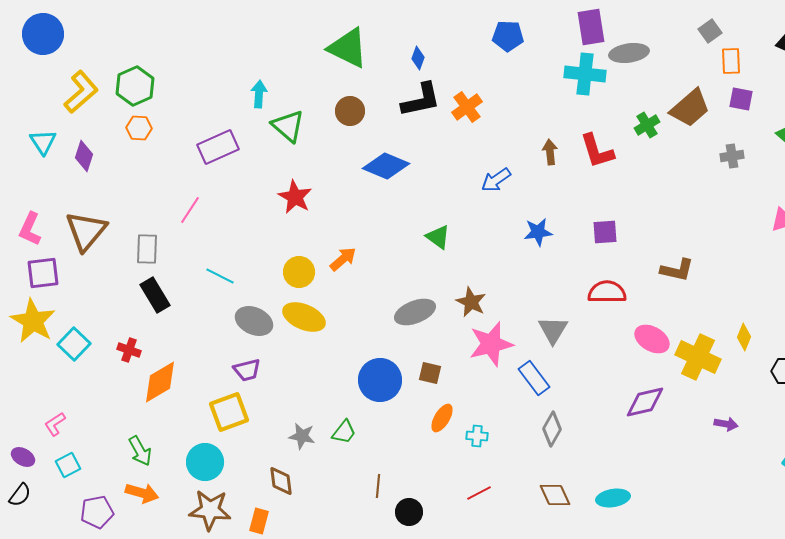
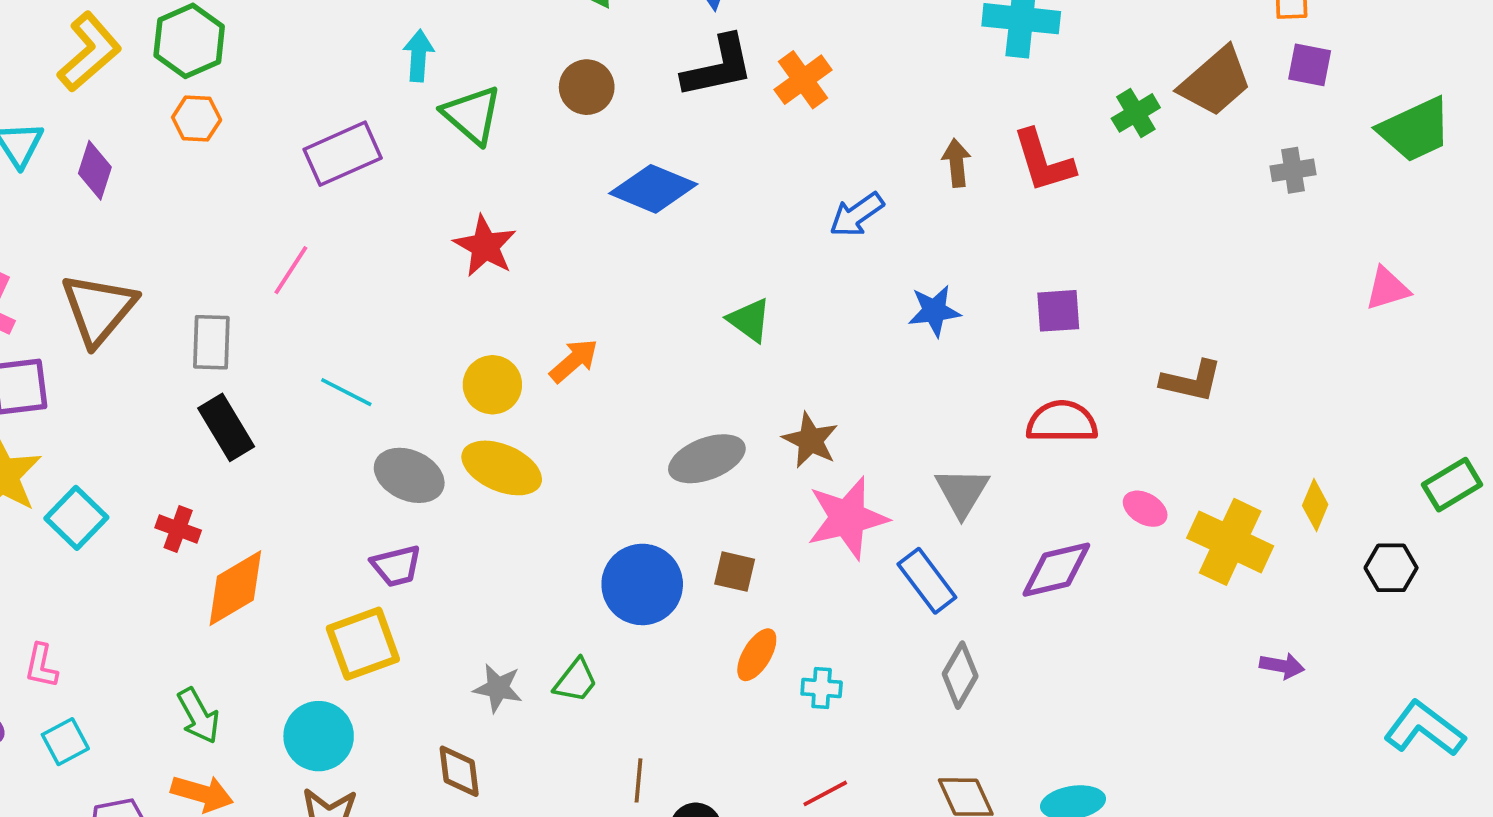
pink ellipse: (652, 339) -> (1145, 509), size x0.7
purple diamond: (645, 402) -> (1056, 570), moved
pink L-shape: (55, 424) -> (41, 666), turned -45

